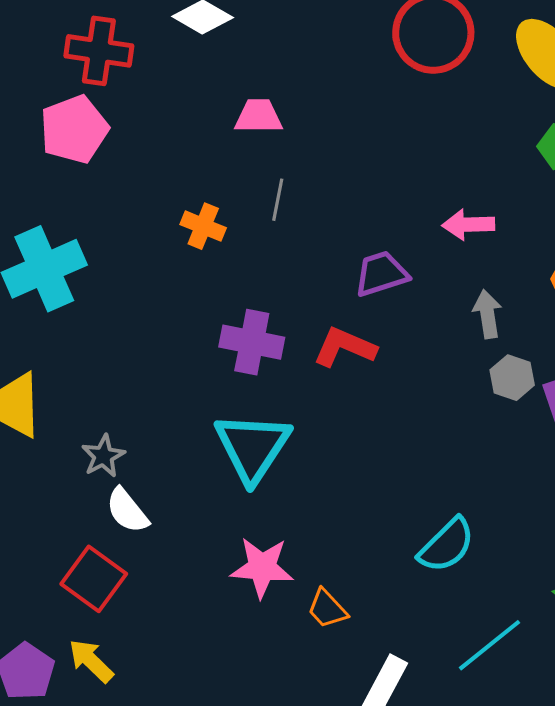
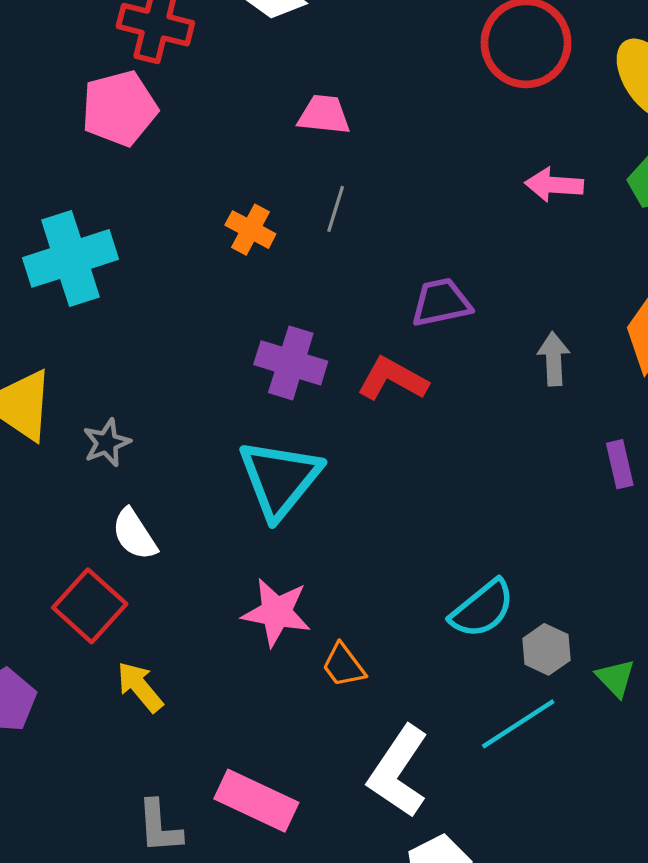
pink arrow: (468, 225) -> (554, 185), moved
gray hexagon: (512, 378) -> (546, 649), moved
gray star: (103, 456) -> (107, 443), moved
yellow arrow: (91, 661) -> (140, 687), moved

